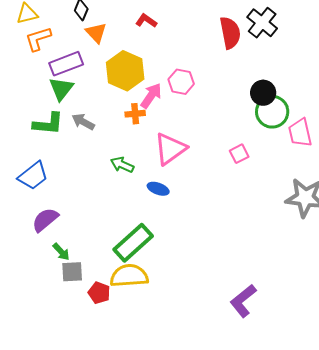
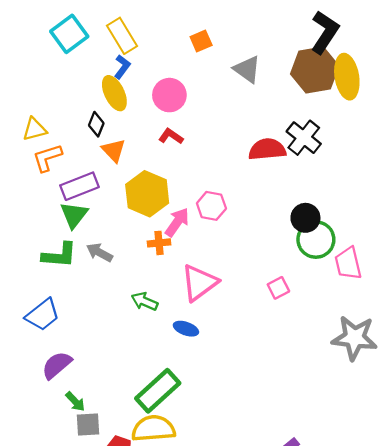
red semicircle: (230, 33) -> (267, 149), turned -84

